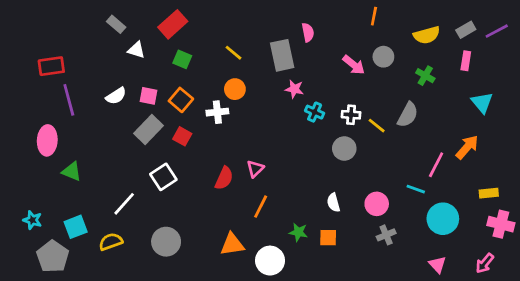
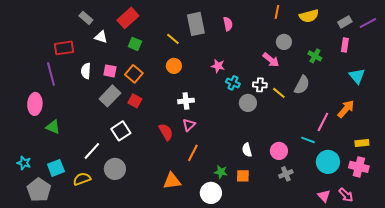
yellow semicircle: (427, 35) -> (309, 16), moved
gray rectangle: (282, 55) -> (196, 24), moved
pink arrow: (354, 65) -> (271, 60), moved
red rectangle: (51, 66) -> (64, 48), moved
white semicircle: (116, 96) -> (86, 71), turned 126
white cross: (217, 112) -> (186, 101), moved
gray circle: (344, 149) -> (248, 103), moved
red semicircle: (224, 178) -> (166, 132), turned -54
pink cross: (501, 224) -> (359, 167), moved
gray circle: (166, 242) -> (115, 169), moved
white circle: (270, 261) -> (211, 193), moved
pink arrow: (485, 263) -> (346, 195), moved, turned -84

